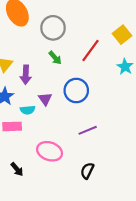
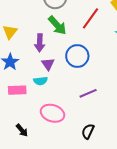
green arrow: (55, 58) -> (57, 25), size x1.5
purple arrow: (26, 75) -> (40, 43), moved
cyan semicircle: (28, 110) -> (40, 81), moved

